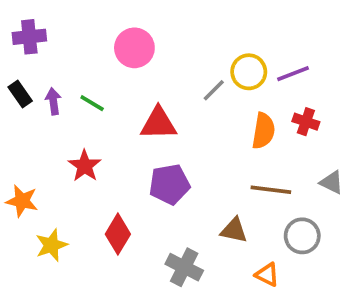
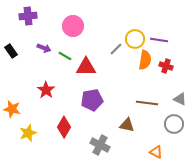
purple cross: (29, 37) -> (28, 16), moved
purple line: (293, 74) -> (159, 40), turned 30
purple arrow: (53, 101) -> (44, 48), moved, turned 120
green line: (92, 103) -> (65, 56), moved
orange semicircle: (263, 131) -> (145, 60), moved
gray circle: (302, 236) -> (174, 124), moved
orange triangle: (267, 275) -> (156, 152), moved

